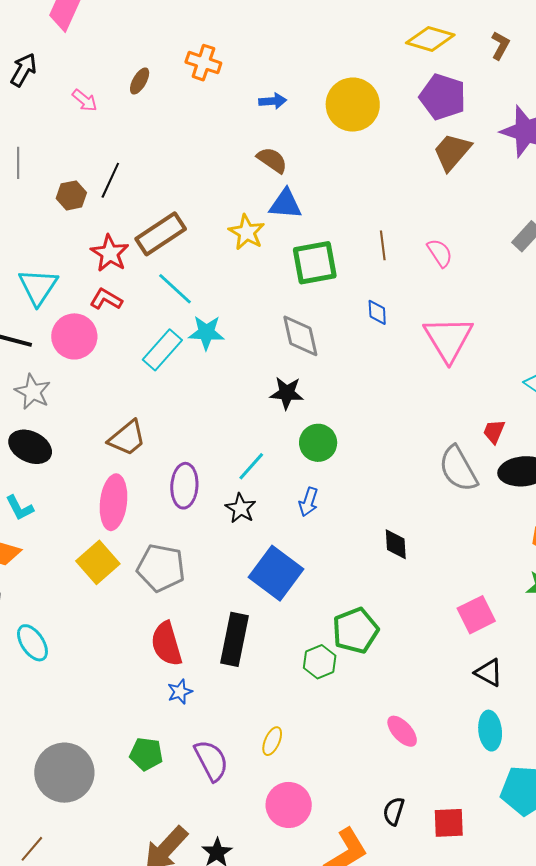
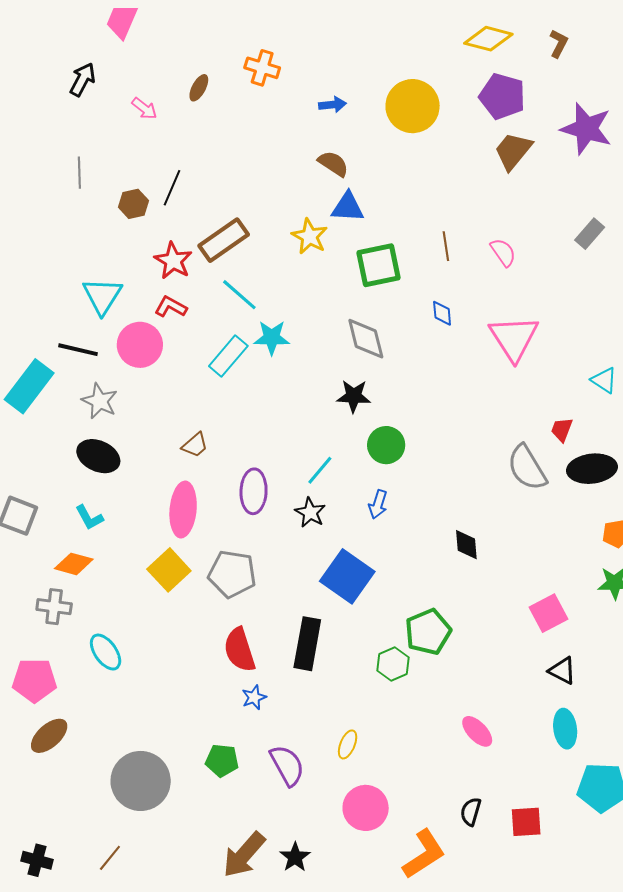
brown trapezoid: (127, 438) -> (195, 445), size x0.7

